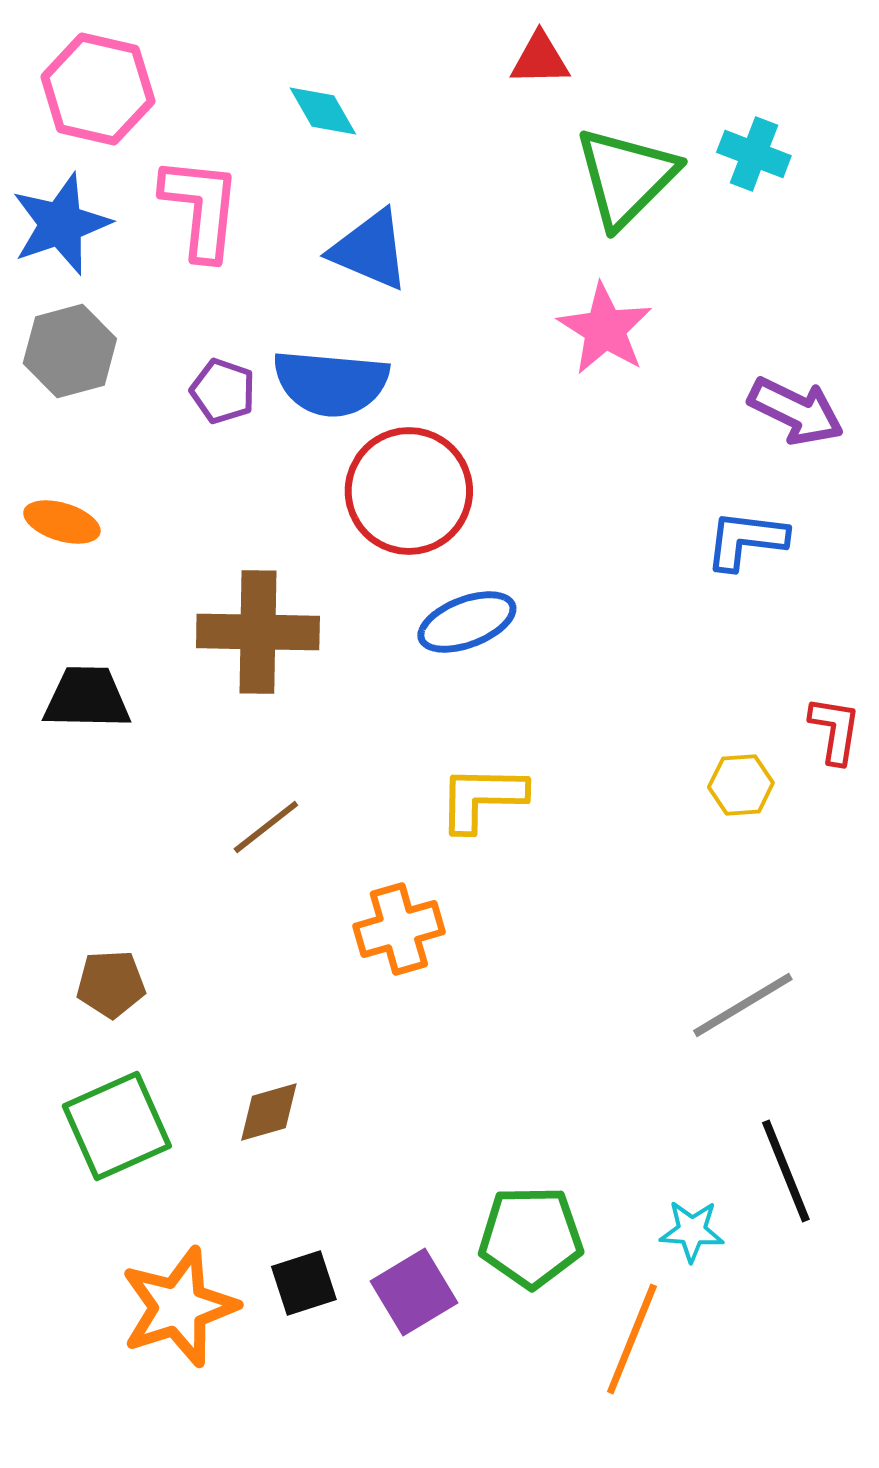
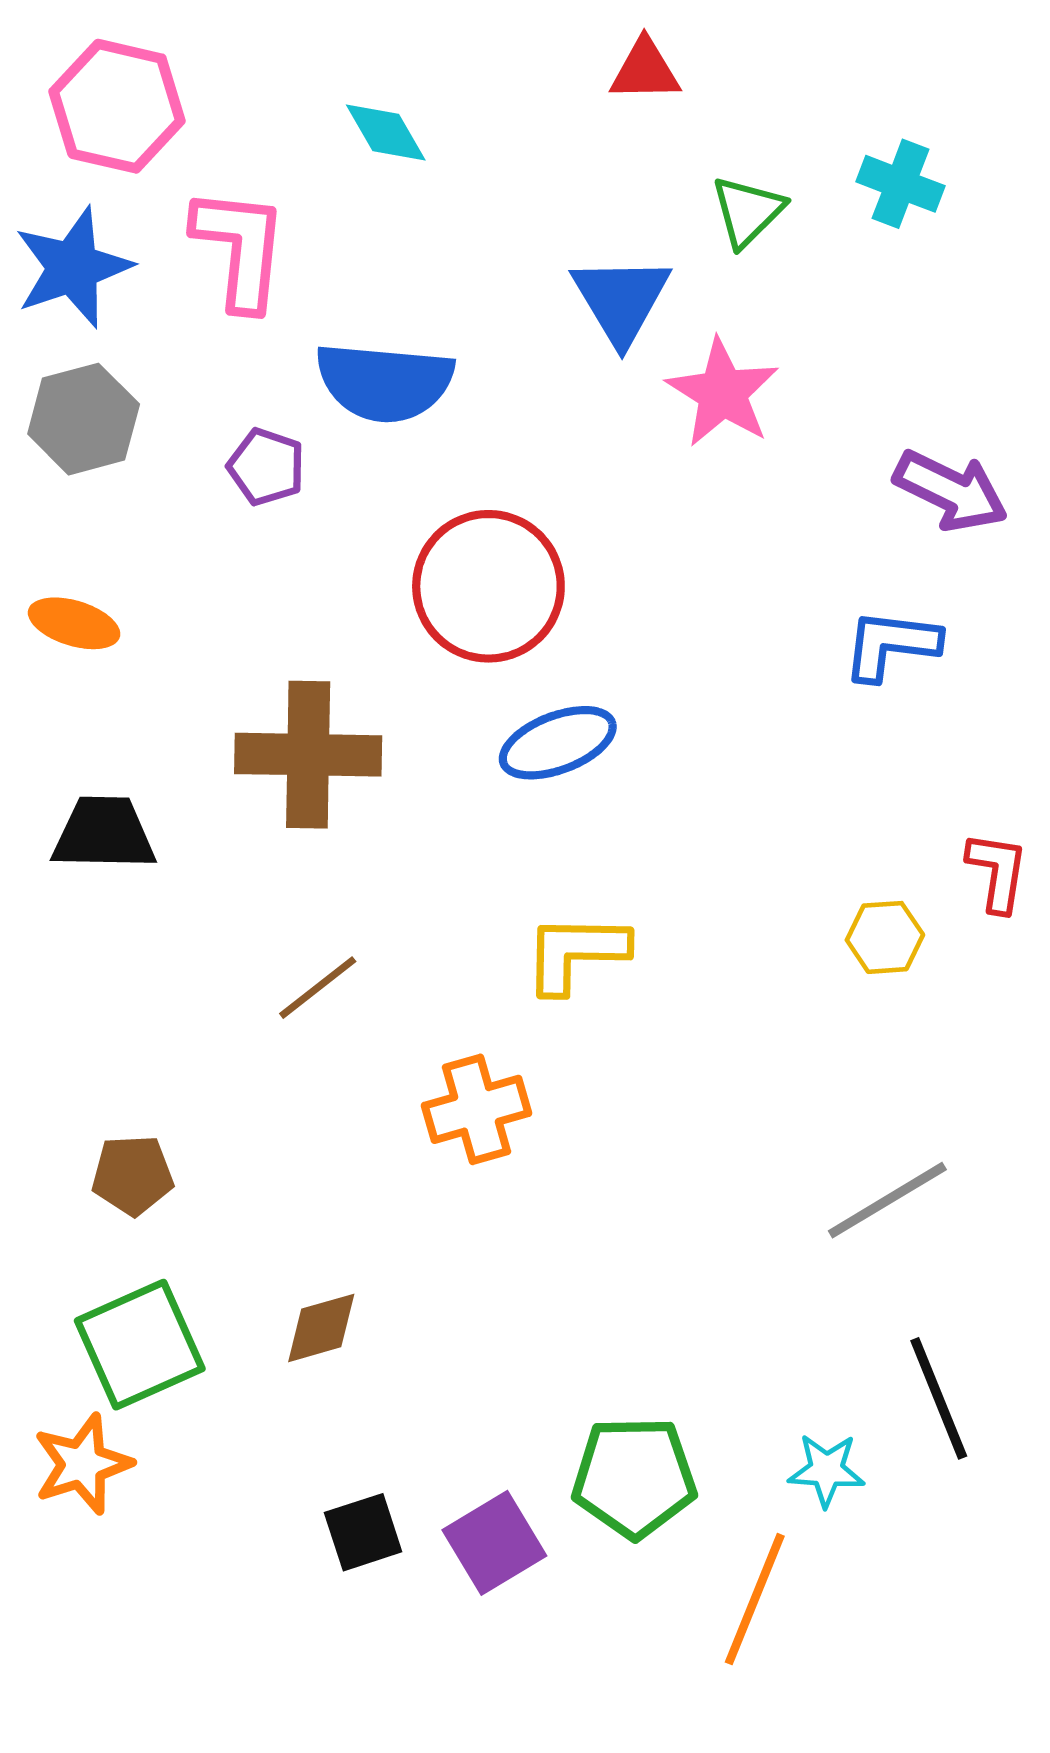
green triangle: (626, 177) -> (748, 211), size x0.6
blue triangle: (370, 250) -> (621, 300), moved, turned 36
blue semicircle: (331, 383) -> (385, 382), moved
orange star: (179, 1307) -> (82, 1464), moved, size x0.7

